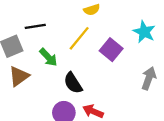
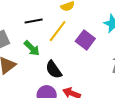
black line: (35, 26) -> (34, 21), moved

